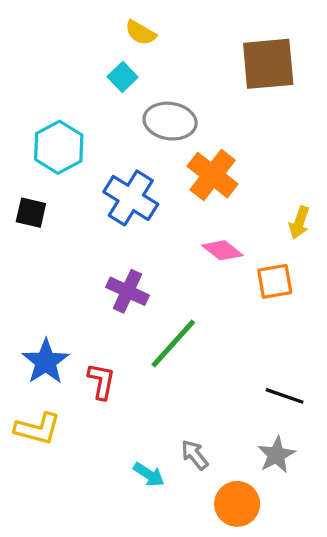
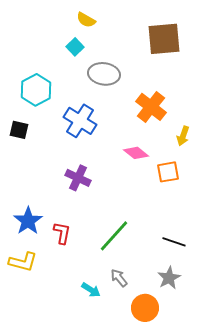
orange cross: (213, 175) -> (151, 107), moved
green line: (173, 344) -> (114, 236), moved

